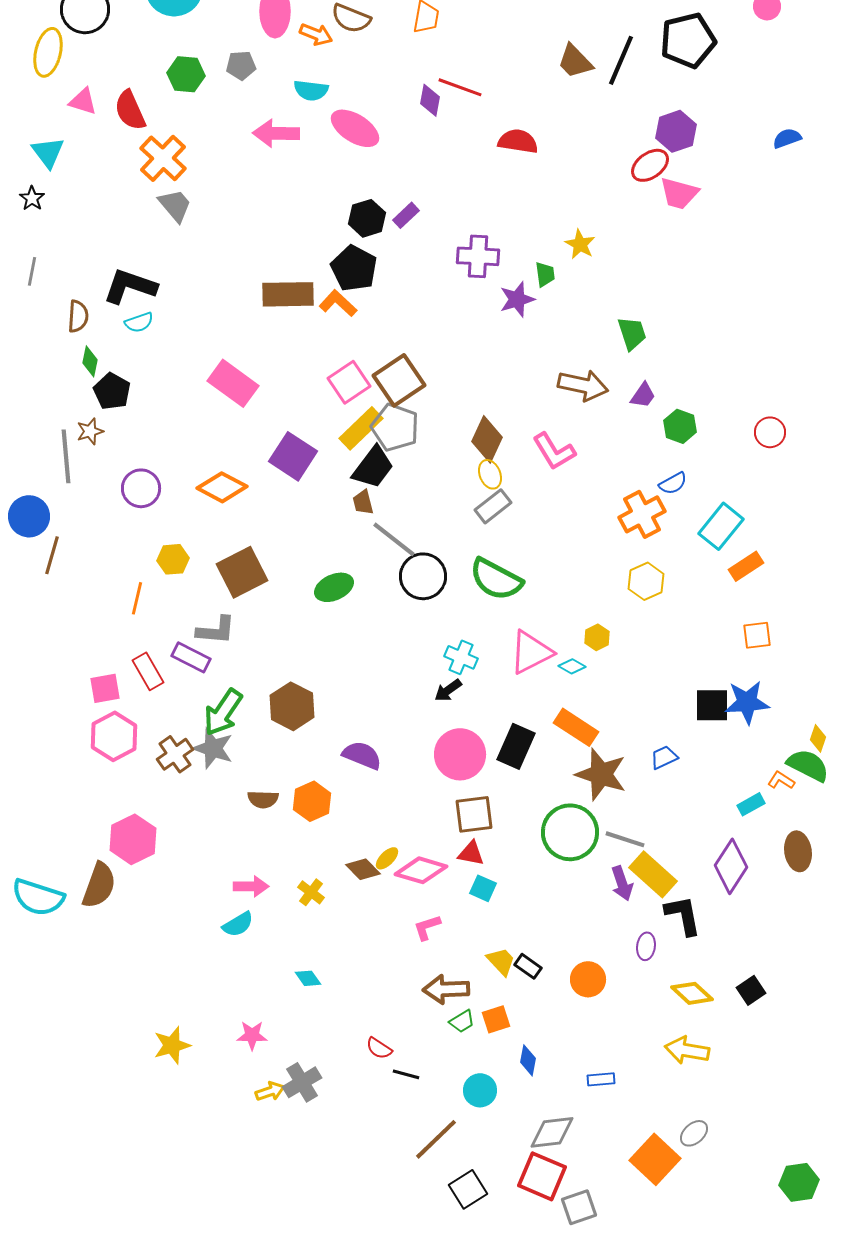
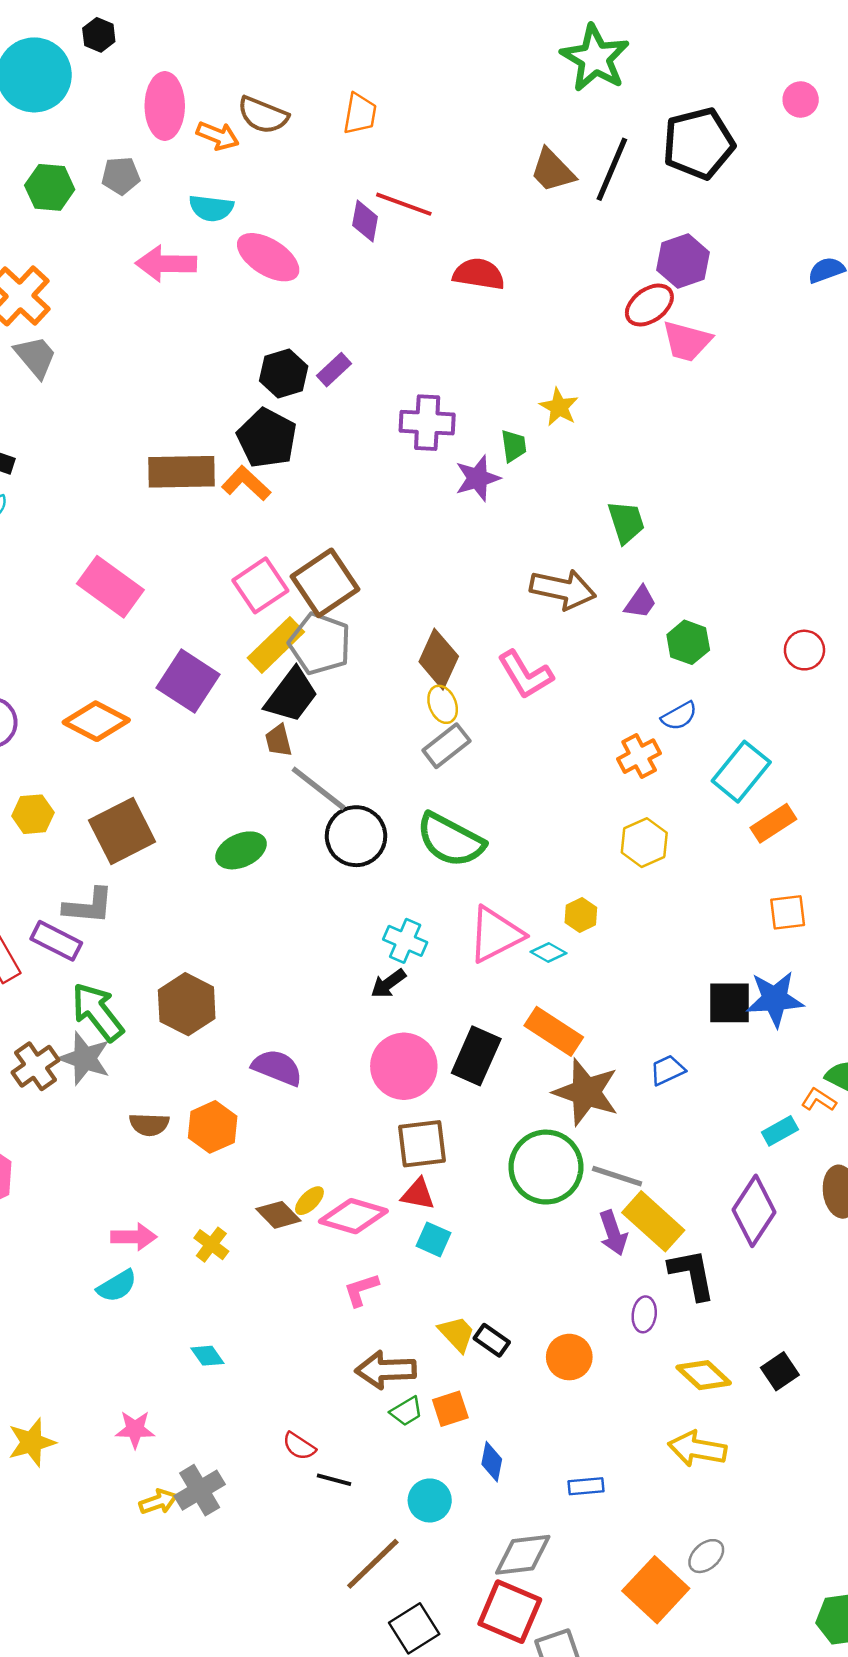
orange cross: (642, 514) -> (639, 756), size x0.7
green arrow: (223, 712) -> (98, 1012), turned 108

